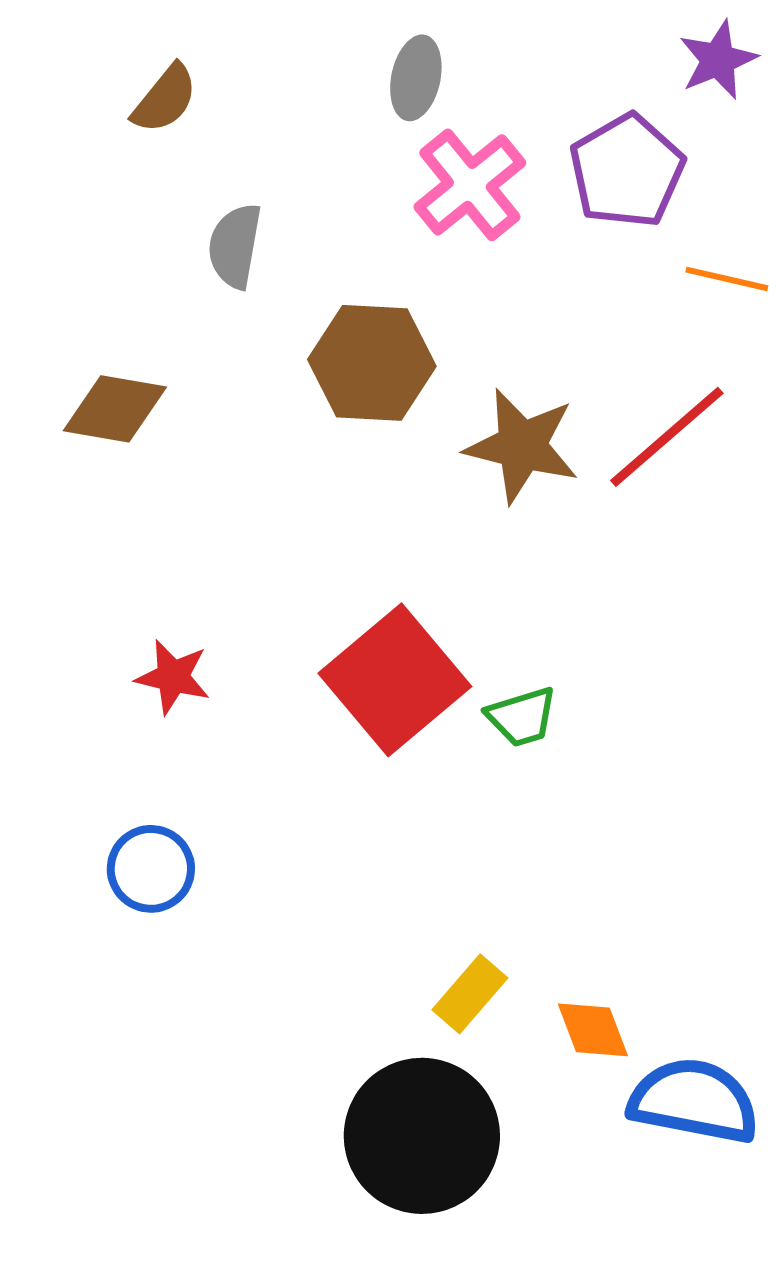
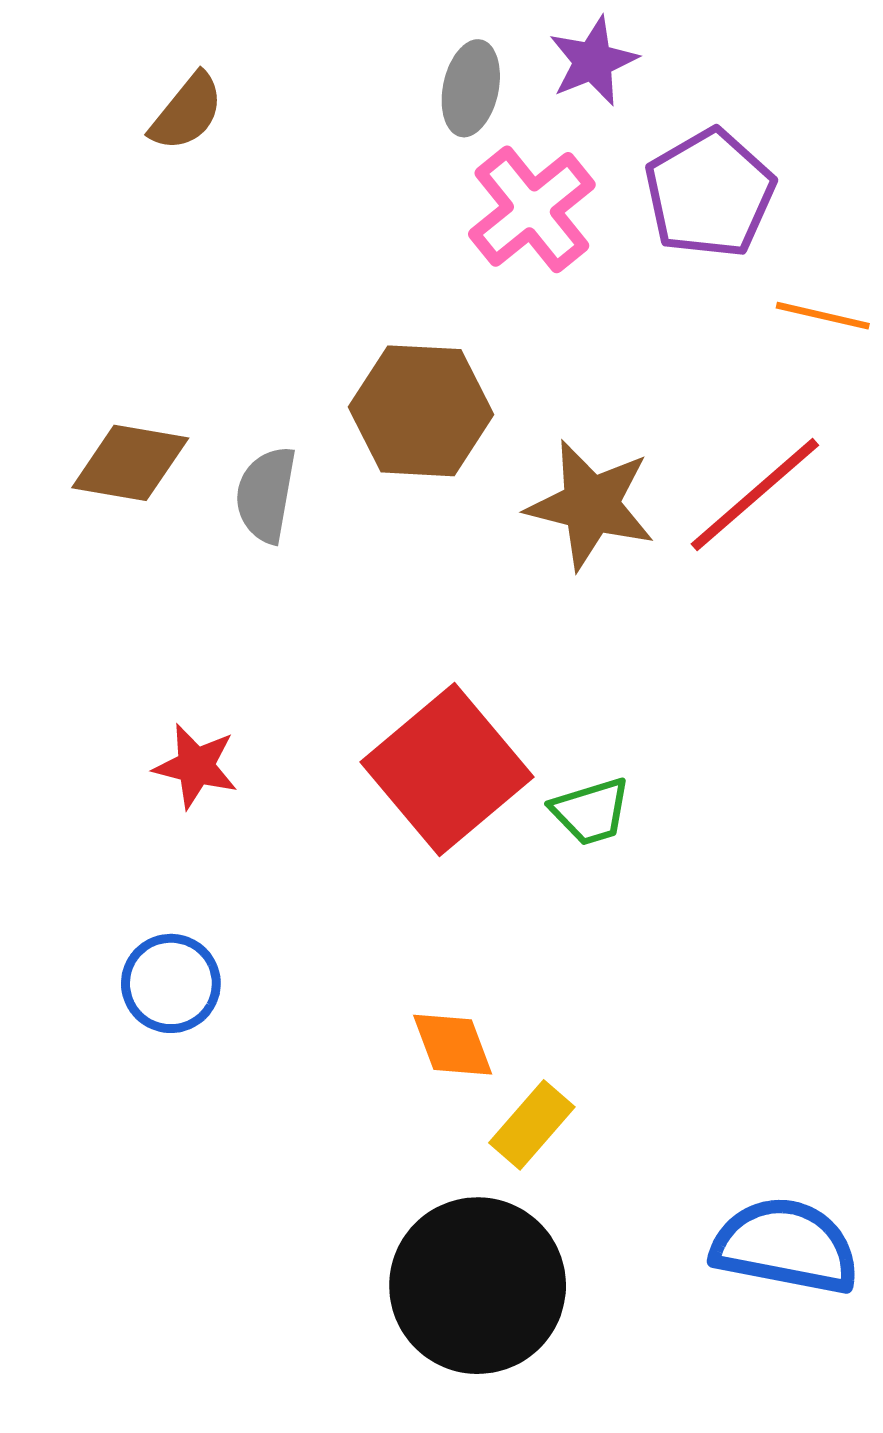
purple star: (718, 60) -> (593, 61), moved
gray semicircle: (235, 246) -> (266, 495), moved
orange diamond: (593, 1030) -> (453, 1045), moved

